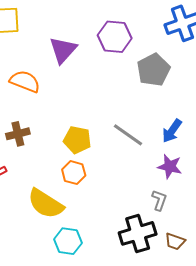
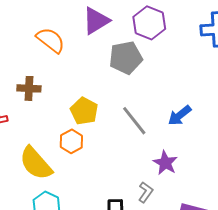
gray pentagon: (153, 70) -> (126, 58), moved
blue arrow: (172, 131) -> (180, 115), moved

